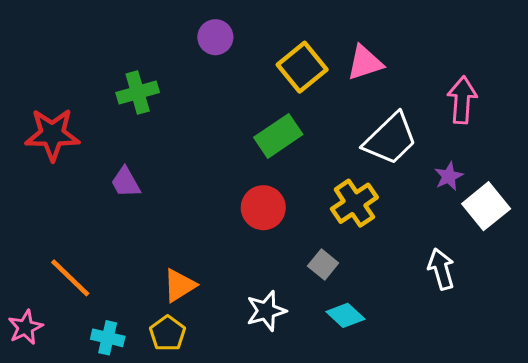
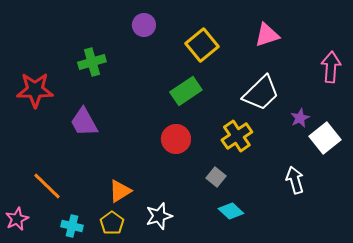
pink triangle: (365, 63) -> (267, 35), moved
pink arrow: (462, 100) -> (331, 67), moved
purple trapezoid: (126, 182) -> (84, 122), size x1.4
white star: (266, 311) -> (159, 216), moved

